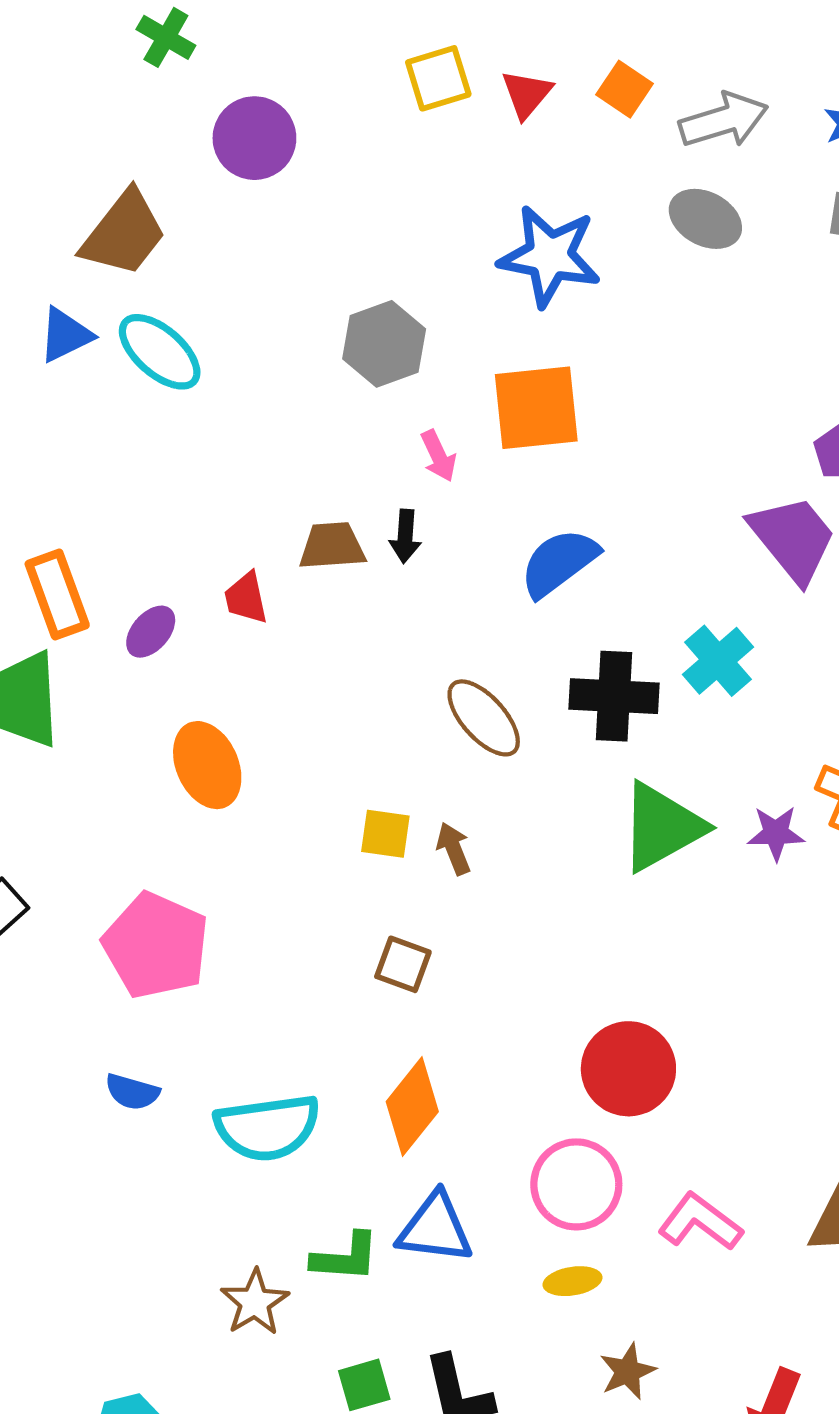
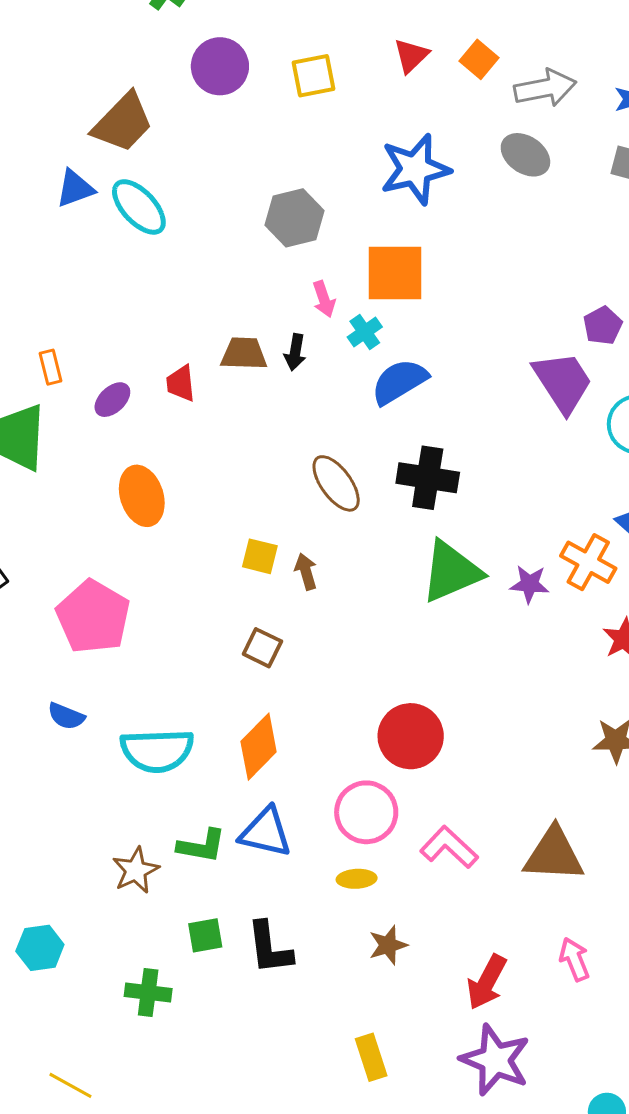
yellow square: (438, 78) -> (313, 76), moved
blue star: (550, 256) -> (415, 169), turned -30
orange rectangle: (57, 595) -> (51, 367), size x0.6
cyan cross: (718, 661) -> (365, 332), moved, size x0.7

